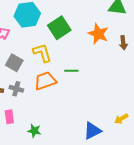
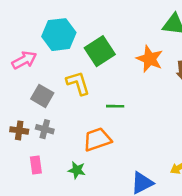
orange trapezoid: (45, 81) -> (97, 139), moved
green star: (34, 131) -> (77, 170), moved

